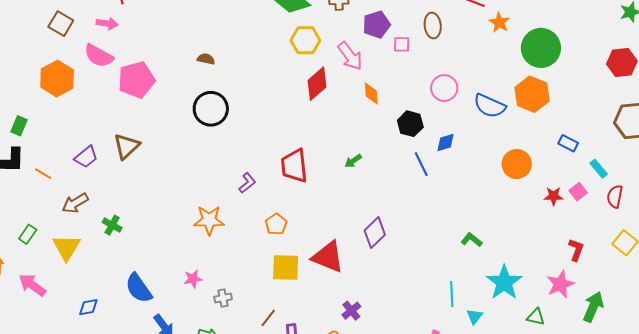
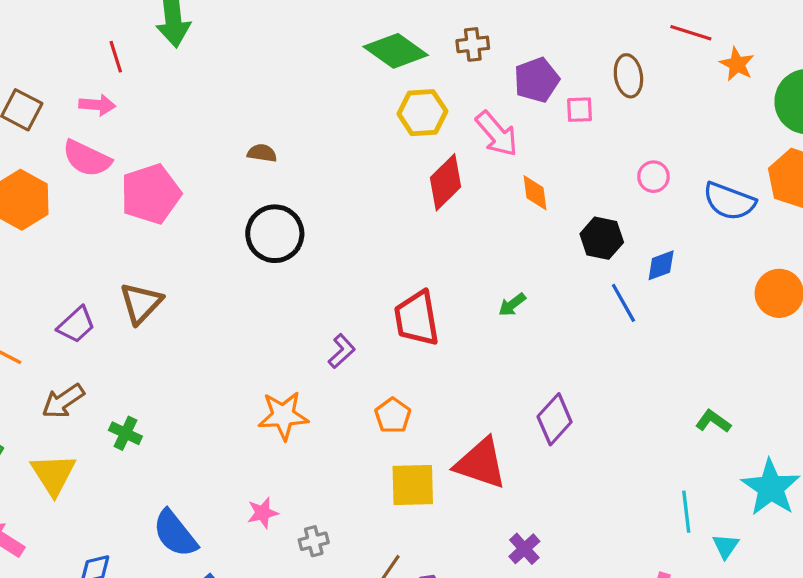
pink circle: (444, 88) -> (653, 177), size x0.7

